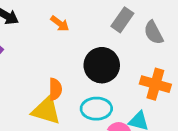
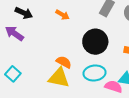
orange semicircle: (55, 89) -> (64, 62), turned -56

